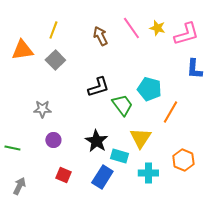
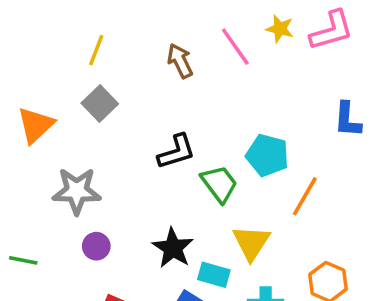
yellow star: (157, 28) -> (280, 29), moved
pink L-shape: (186, 34) -> (332, 31), moved
orange triangle: (22, 50) -> (36, 125), moved, turned -35
gray star: (42, 109) -> (77, 191), size x1.5

